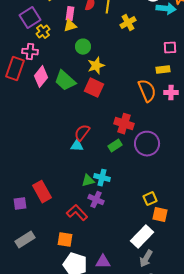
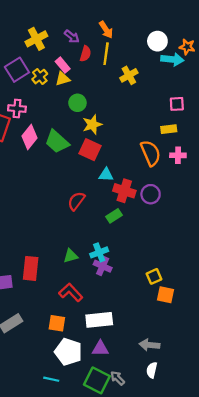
pink rectangle: (70, 14) -> (63, 65), turned -48
yellow cross: (43, 32) -> (40, 77), moved
purple circle: (147, 144) -> (151, 194), moved, size x0.7
cyan triangle: (77, 146) -> (106, 175), moved
cyan cross: (102, 178) -> (99, 252), turned -35
green triangle: (88, 181) -> (71, 256), moved
red rectangle: (42, 192) -> (31, 268), turned 35
purple cross: (96, 200) -> (103, 266), moved
white rectangle: (142, 237) -> (99, 320), moved, turned 40
gray arrow: (146, 259) -> (149, 345), turned 66

